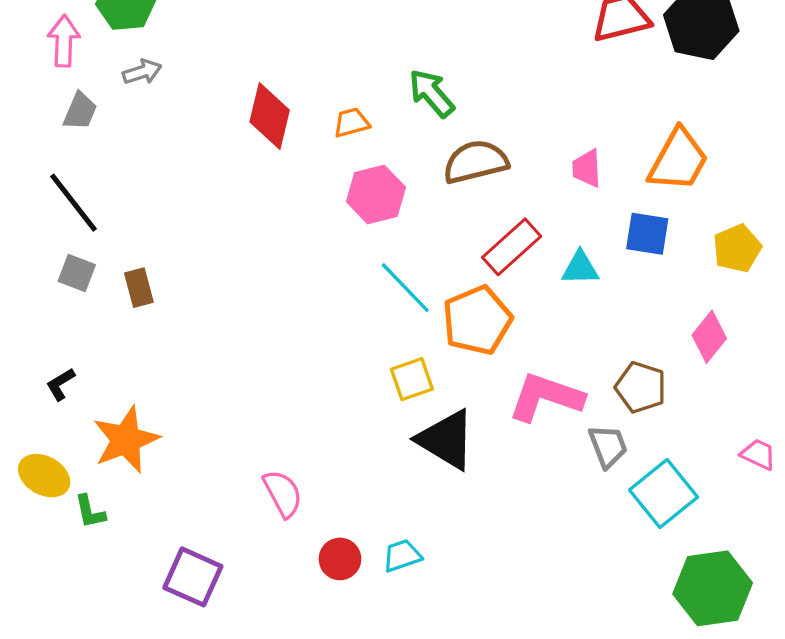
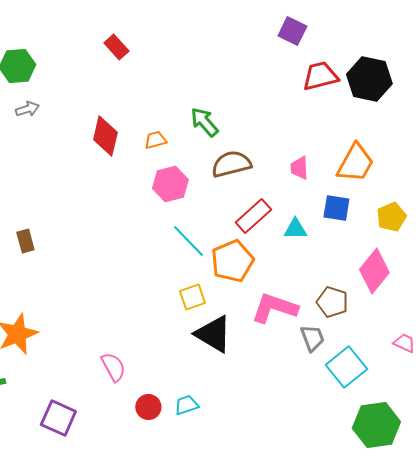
pink diamond: (709, 337) -> (374, 271), size x1.4

